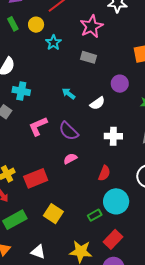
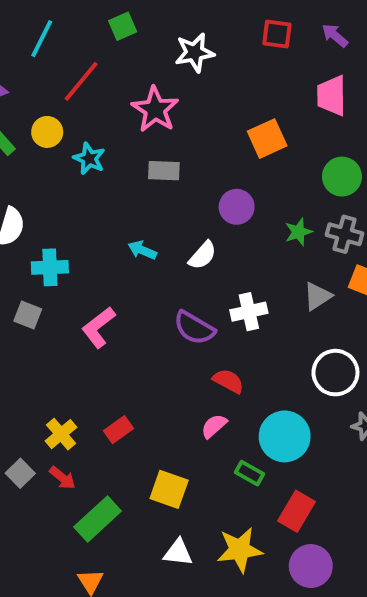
purple semicircle: (69, 131) -> (194, 328), moved
pink semicircle: (70, 159) -> (214, 426), moved
red semicircle: (104, 173) -> (228, 381), moved, turned -70
red rectangle: (36, 178) -> (118, 430), size x0.6
green rectangle: (95, 215) -> (250, 473), turned 72
white triangle: (38, 252) -> (178, 553), moved

